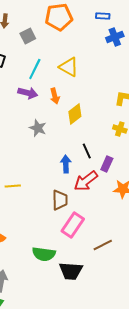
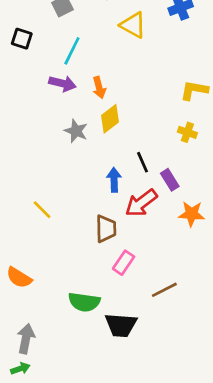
yellow triangle: (69, 67) -> (133, 25), moved
yellow diamond: (75, 114) -> (110, 119), moved
purple rectangle: (107, 164) -> (170, 180), turned -56
yellow line: (13, 186) -> (42, 210), turned 49
pink rectangle: (73, 225) -> (124, 263), size x0.7

